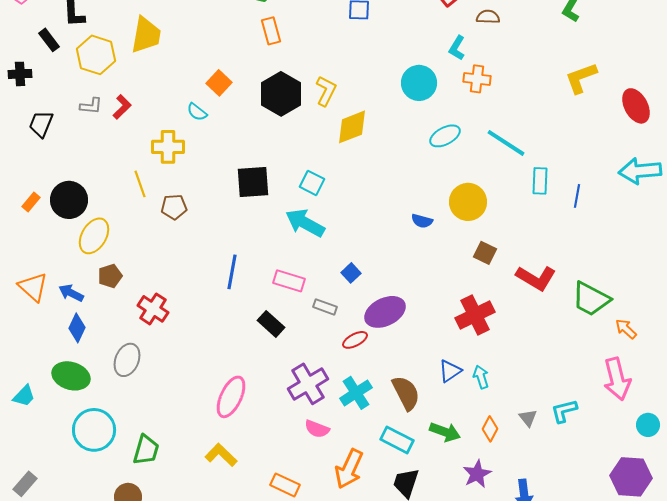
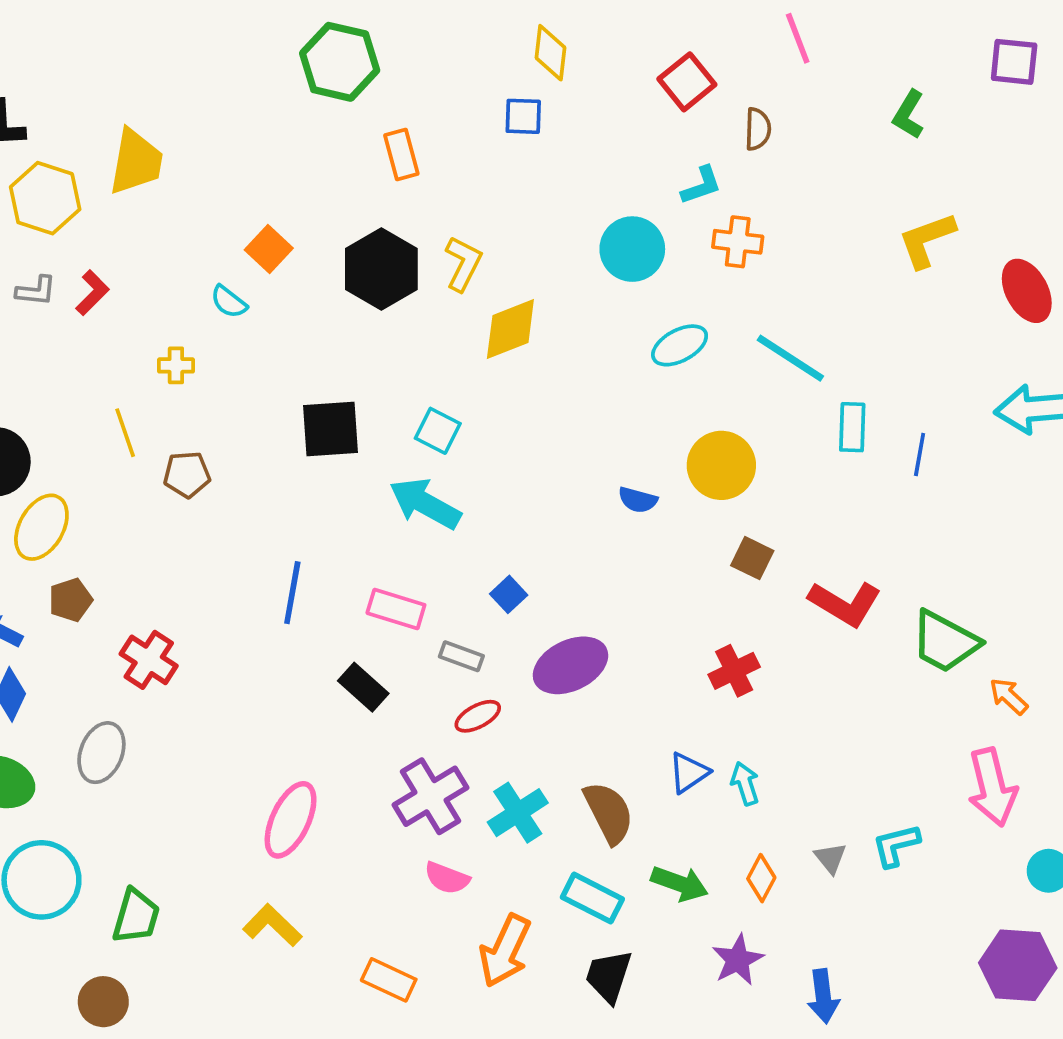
brown semicircle: (488, 17) -> (758, 129), turned 90
orange rectangle: (271, 31) -> (401, 155), moved
cyan L-shape: (457, 48) -> (701, 185), turned -140
yellow cross: (168, 147) -> (176, 365), size x0.6
red cross: (475, 315) -> (734, 671), size x0.7
red ellipse: (355, 340) -> (478, 716), moved

